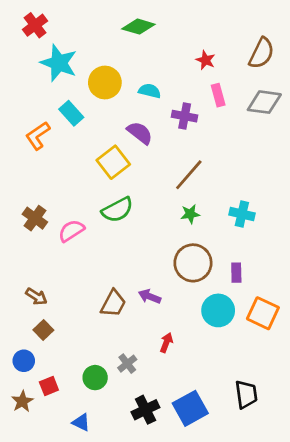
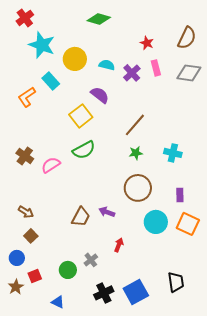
purple cross: (185, 116) -> (132, 73), moved, turned 36
purple rectangle: (236, 273) -> (180, 195), moved

